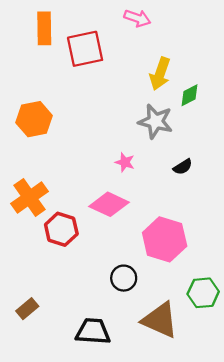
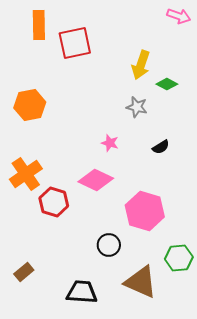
pink arrow: (137, 18) -> (179, 16), moved
green diamond: (190, 95) -> (167, 84), turned 55
gray star: (155, 121) -> (137, 107), size x0.7

